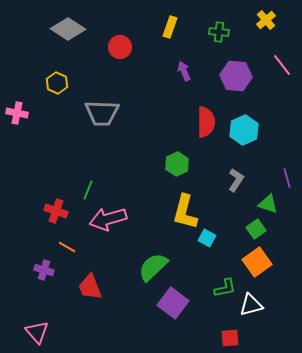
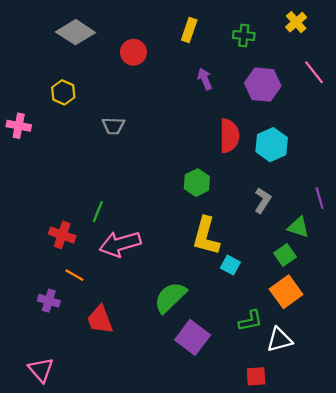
gray trapezoid: (102, 113) -> (113, 126), size x0.6

